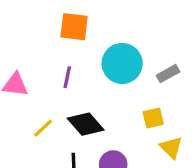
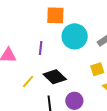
orange square: (74, 27) -> (55, 15), moved

